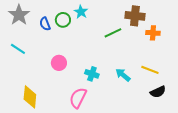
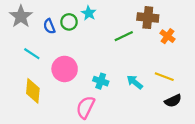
orange cross: (153, 33) -> (168, 36), turned 32
cyan line: (18, 49) -> (32, 54), moved
pink circle: (59, 63) -> (65, 69), size x1.5
yellow diamond: (30, 97) -> (33, 91), moved

